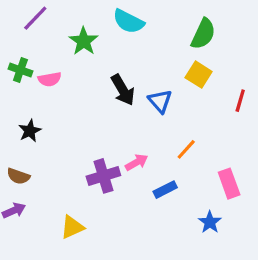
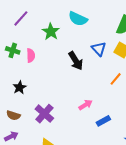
pink semicircle: (50, 79) -> (31, 56), turned -80
blue triangle: (160, 101) -> (99, 49), moved
orange line: (186, 149) -> (116, 79), moved
purple cross: (103, 176) -> (44, 114), moved, turned -30

